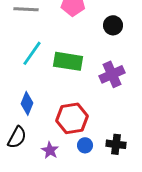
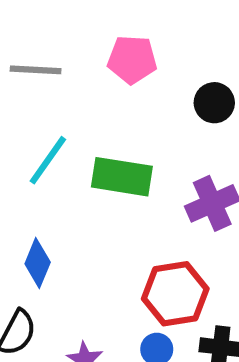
red hexagon: (72, 118) -> (175, 294), moved

